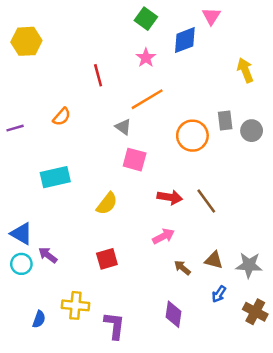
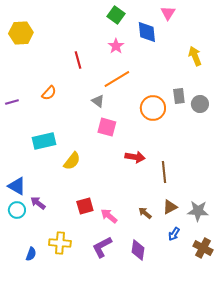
blue diamond: (185, 40) -> (147, 32), turned -75
brown line: (206, 201) -> (164, 172), moved, turned 30
yellow semicircle: (107, 204) -> (72, 161), moved
pink arrow: (164, 236) -> (109, 216), moved, turned -114
brown triangle: (214, 260) -> (170, 207), turned -42
purple L-shape: (114, 326) -> (102, 247), moved, turned -125

